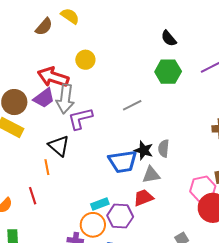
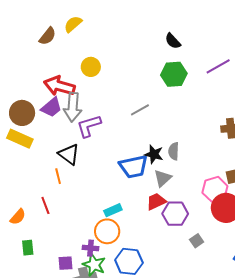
yellow semicircle: (70, 16) -> (73, 24), turned -72
gray triangle: (151, 175) -> (163, 178), turned -30
purple hexagon: (120, 216) -> (175, 214), moved

